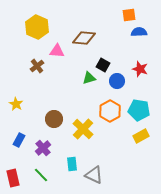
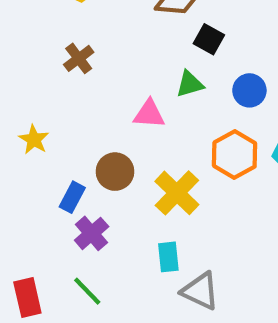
pink triangle: (57, 51) -> (149, 114), moved
black square: (103, 65) -> (209, 39), moved
blue rectangle: (19, 140) -> (72, 197), moved
cyan rectangle: (72, 164) -> (168, 257), moved

